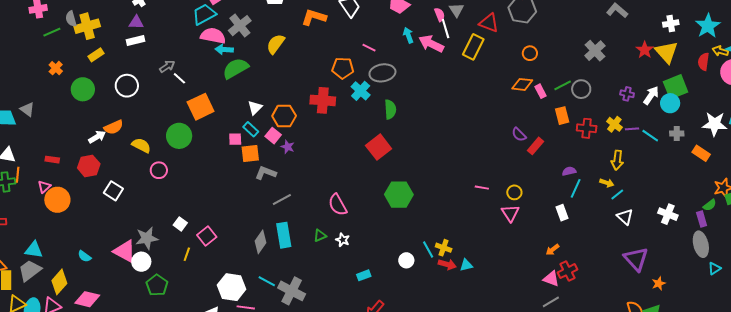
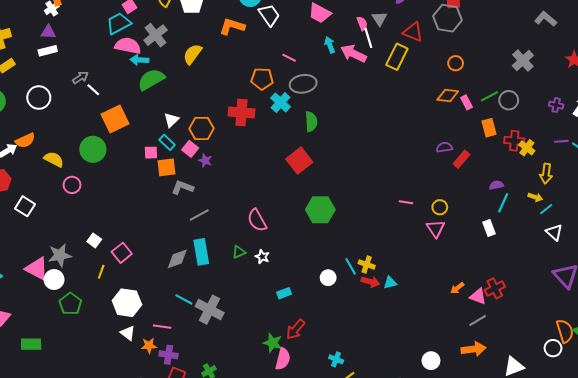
yellow cross: (614, 124) -> (527, 148), moved
purple semicircle: (519, 134) -> (444, 147), turned 126
gray diamond: (260, 242) -> (177, 259), turned 35
orange arrow: (552, 250) -> (457, 288), moved
white hexagon: (232, 287) -> (127, 303), moved

